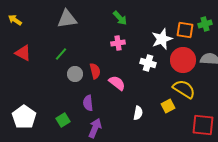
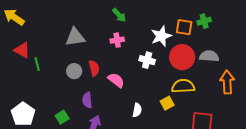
gray triangle: (67, 19) -> (75, 37), moved
yellow arrow: (15, 20) -> (14, 17), size x1.5
green line: (61, 54) -> (37, 64), moved, turned -56
yellow semicircle: (184, 89) -> (183, 86), turned -35

